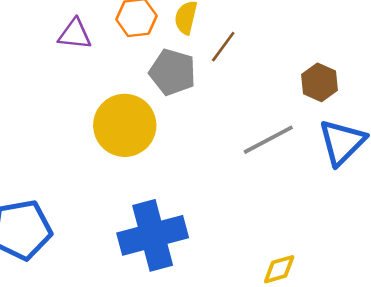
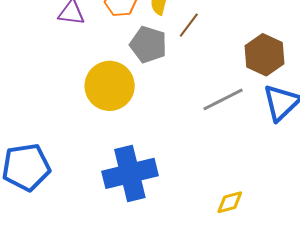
brown hexagon: (319, 82) -> (265, 55), size x1.4

